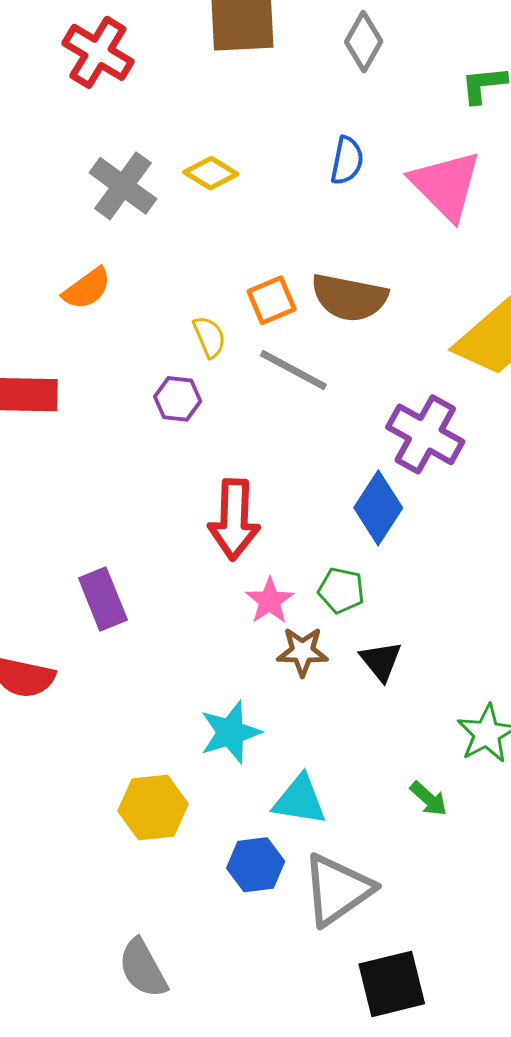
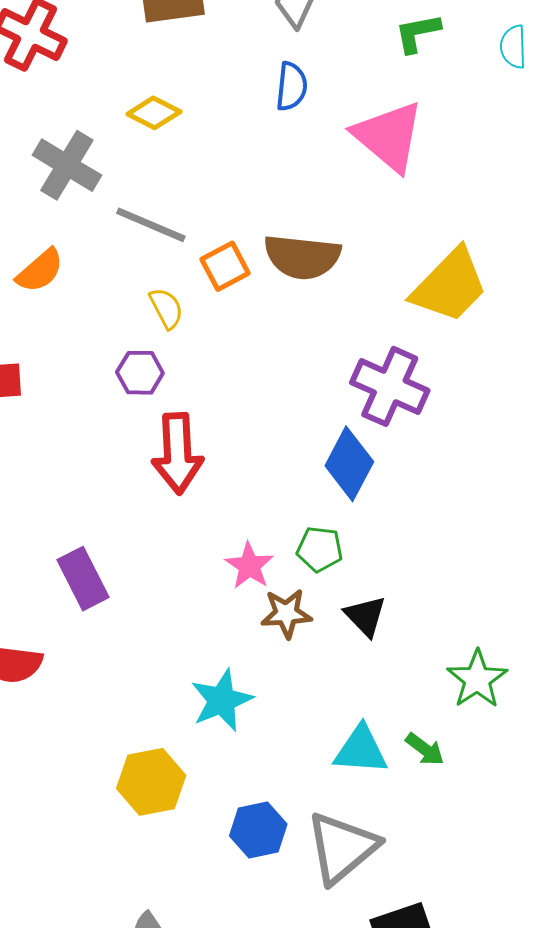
blue semicircle: (347, 160) -> (292, 87), moved
yellow diamond: (211, 173) -> (154, 113), moved
gray line: (293, 370) -> (151, 225), moved
red arrow: (234, 520) -> (177, 453), moved
cyan triangle: (300, 800) -> (361, 750), moved

